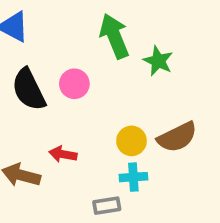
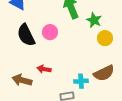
brown semicircle: (177, 137) -> (104, 73), moved
yellow circle: (131, 141) -> (105, 38), moved

